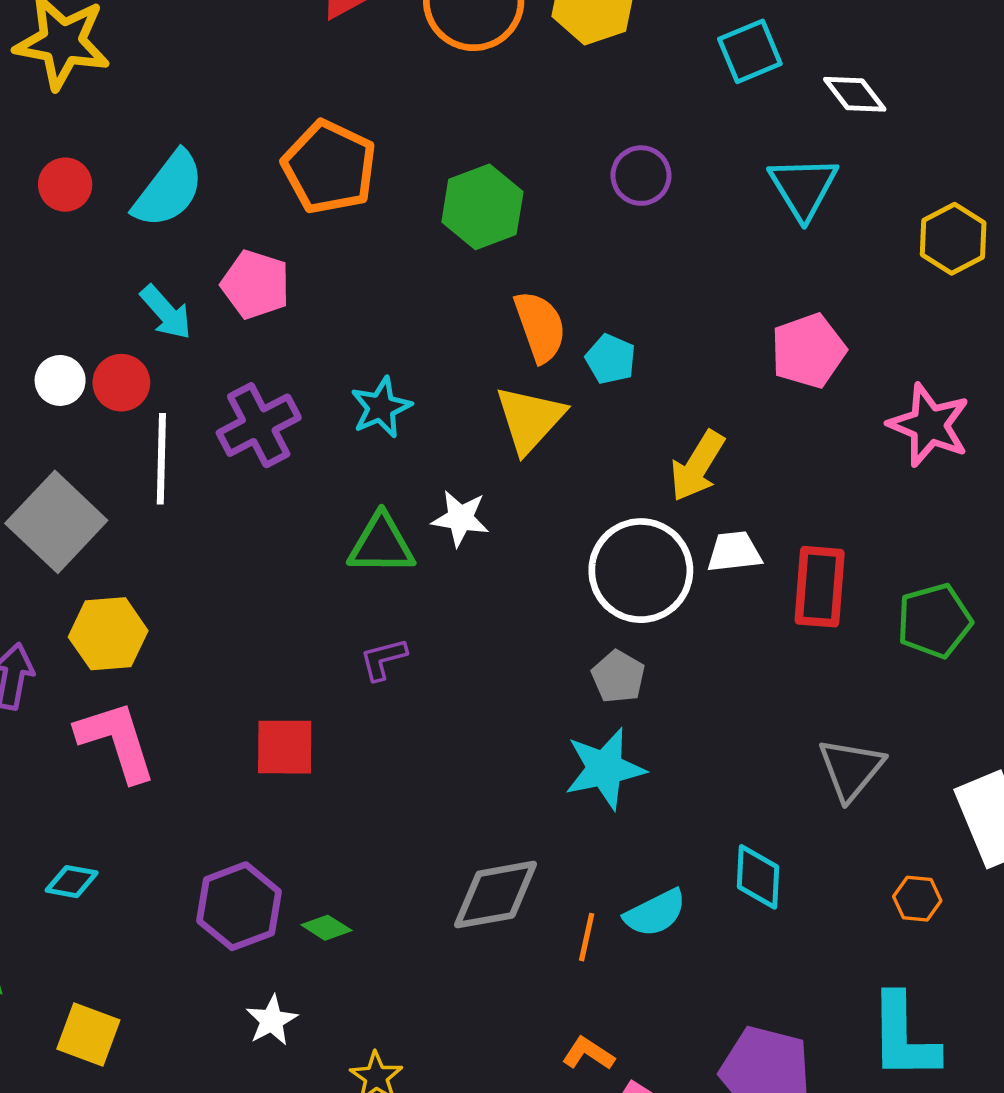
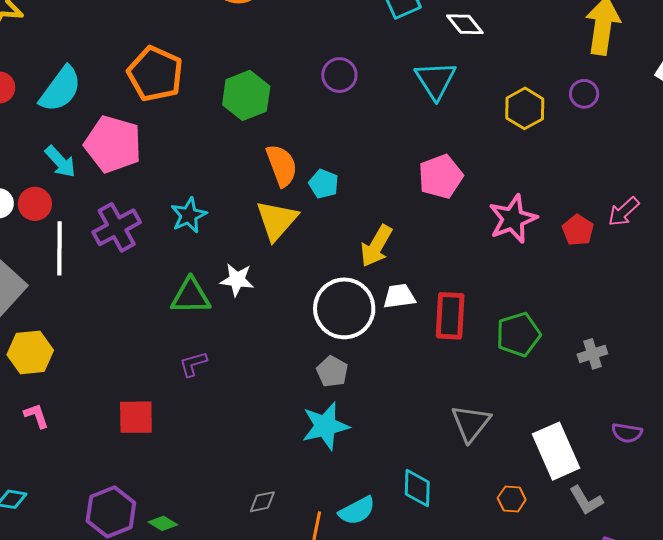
pink pentagon: (256, 284) -> (113, 144), size x1.4
pink star: (929, 425) -> (513, 219), turned 30
pink L-shape: (116, 741) -> (36, 416), size x0.5
gray diamond: (495, 895) -> (262, 502), size x0.5

